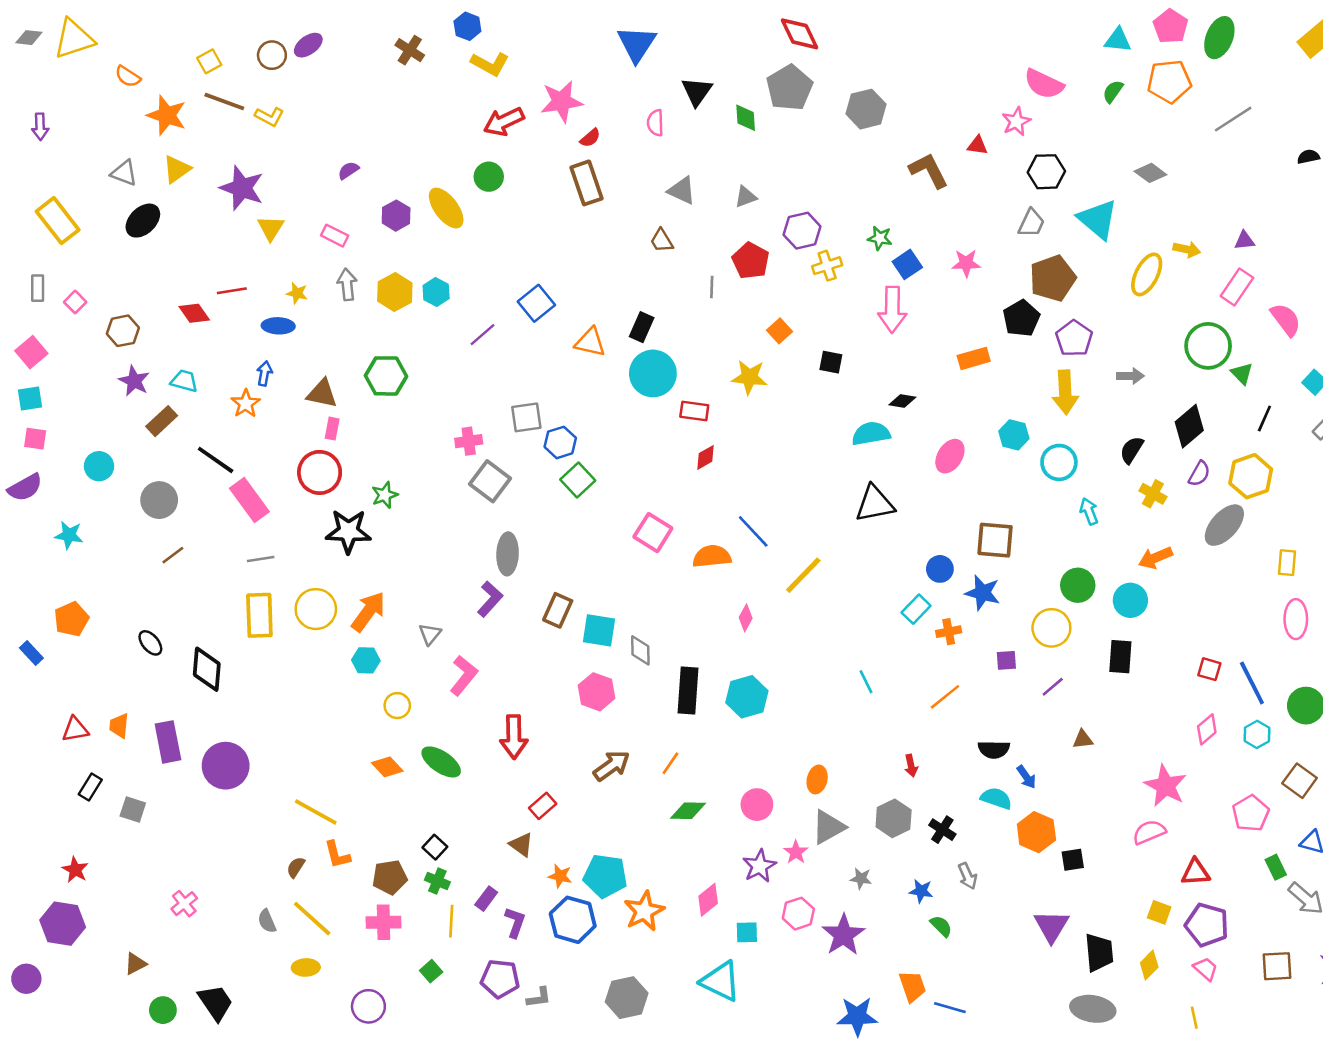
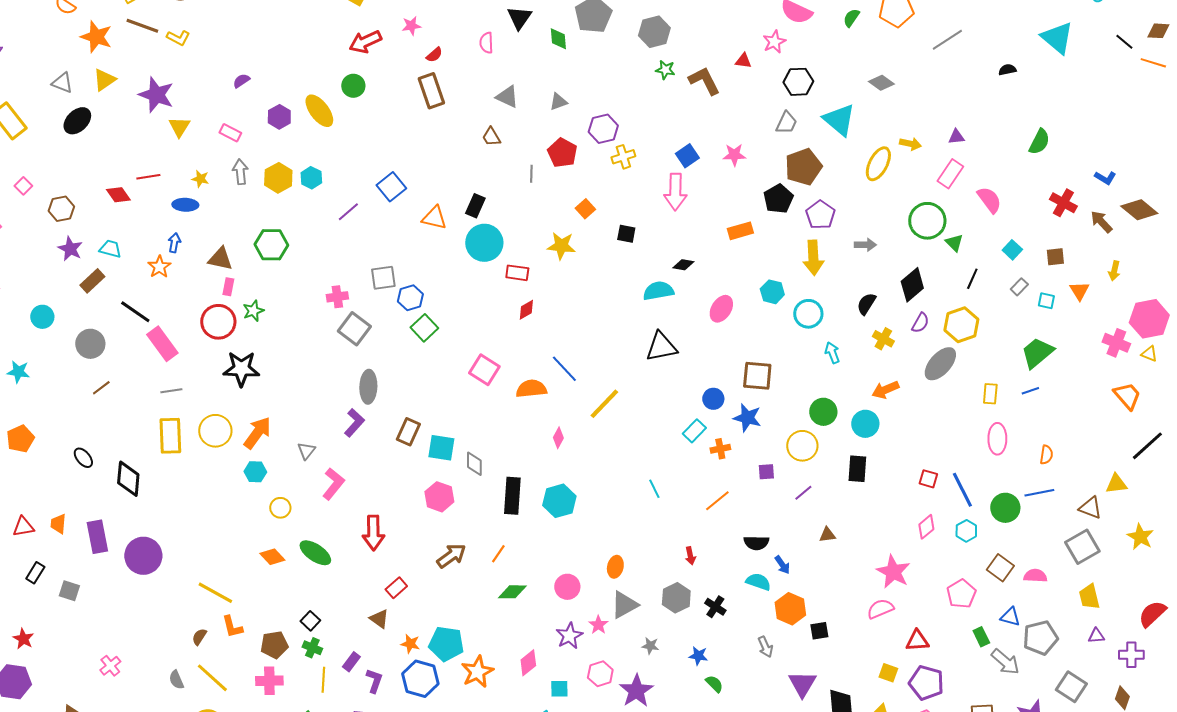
pink star: (561, 102) -> (411, 26), size x0.6
green star: (880, 238) -> (665, 70), moved
green star: (385, 495) -> (253, 311), moved
gray arrow: (967, 876) -> (765, 647), moved

